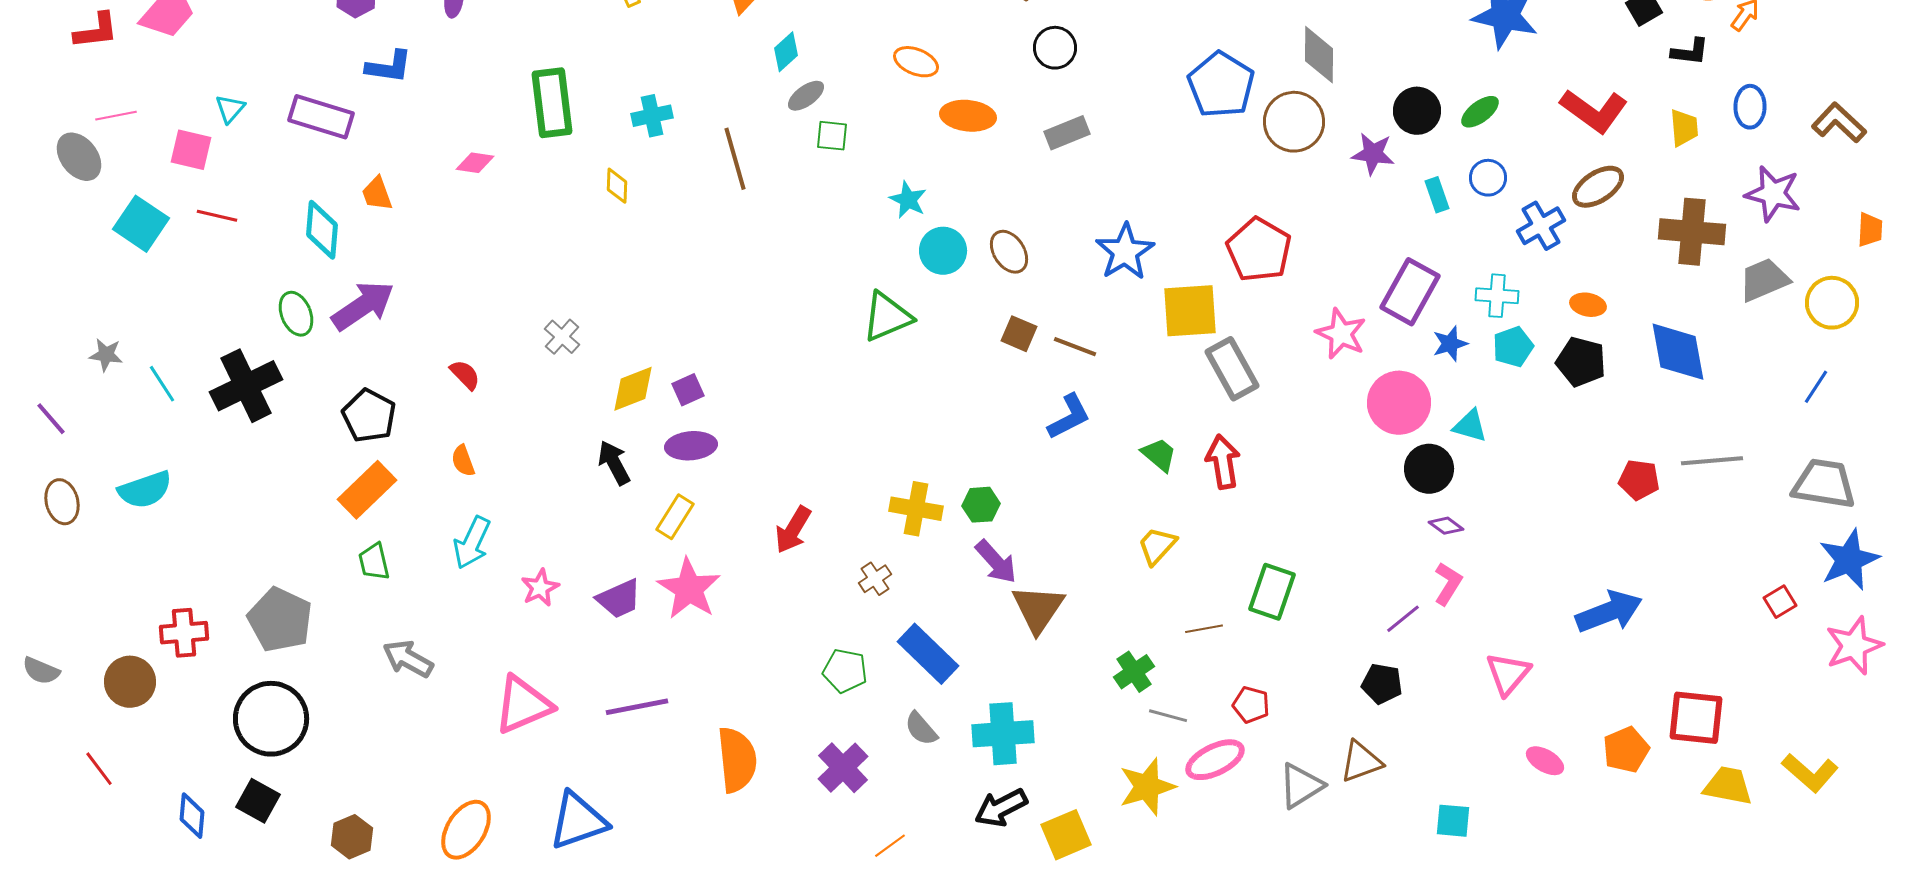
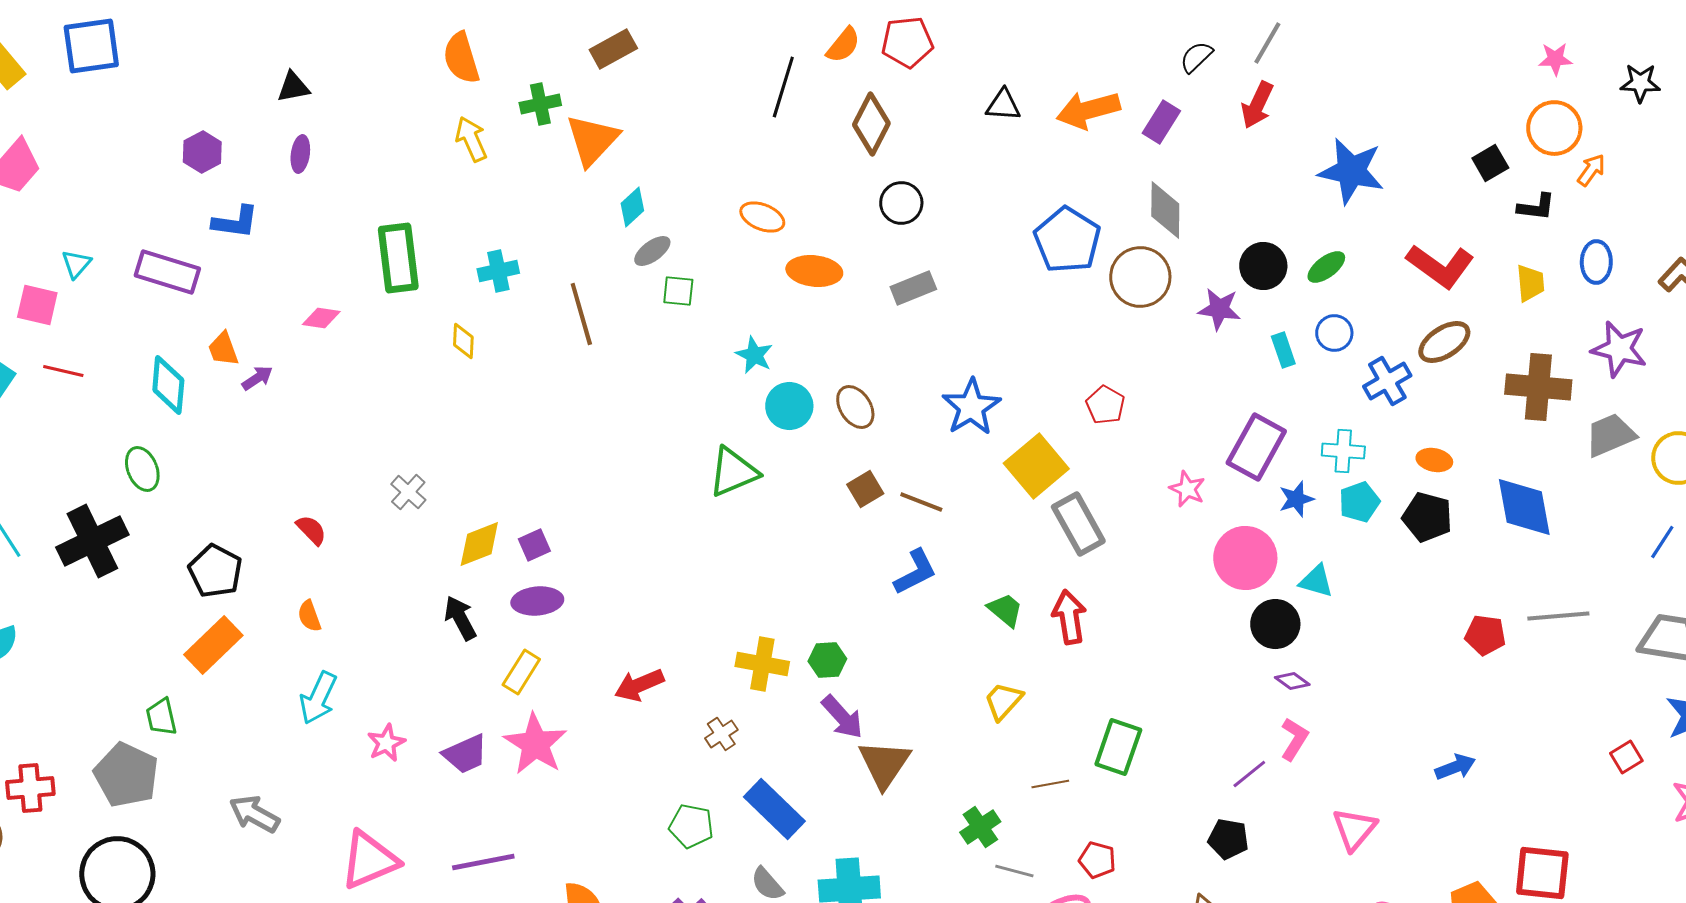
red pentagon: (1259, 250) -> (1105, 405), size x0.6
purple arrow: (363, 306) -> (257, 378), moved, size x0.5
yellow square: (1190, 311) -> (1036, 466), turned -36
brown square: (1019, 334) -> (865, 489), turned 36
pink star: (1341, 334) -> (1187, 489), size x0.7
red arrow: (793, 530) -> (639, 685), turned 36
green trapezoid: (374, 562) -> (161, 717), moved
blue arrow: (1609, 612) -> (1455, 767), size x0.6

